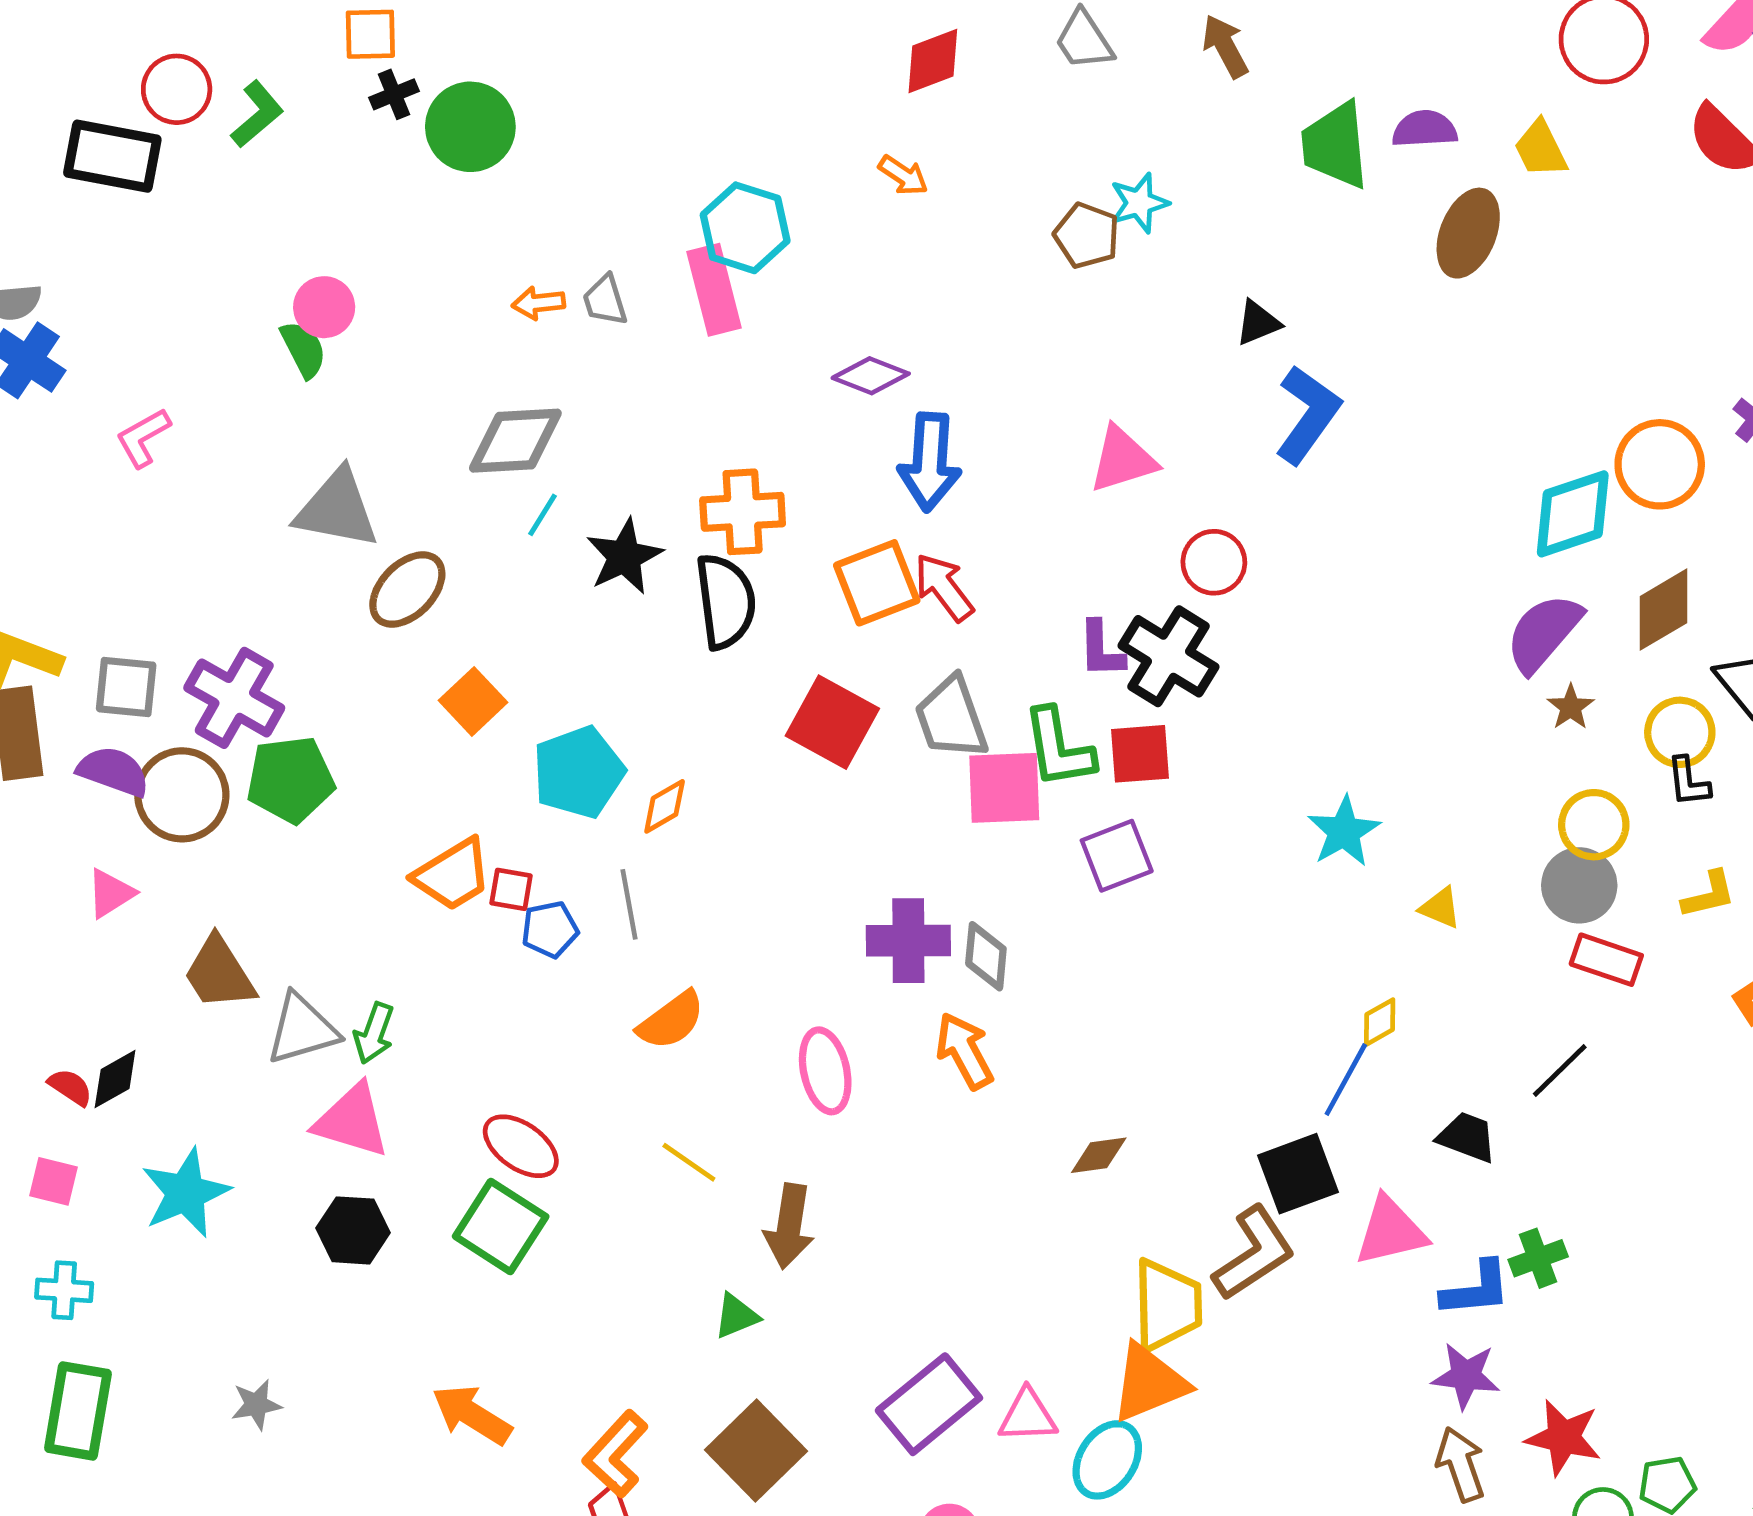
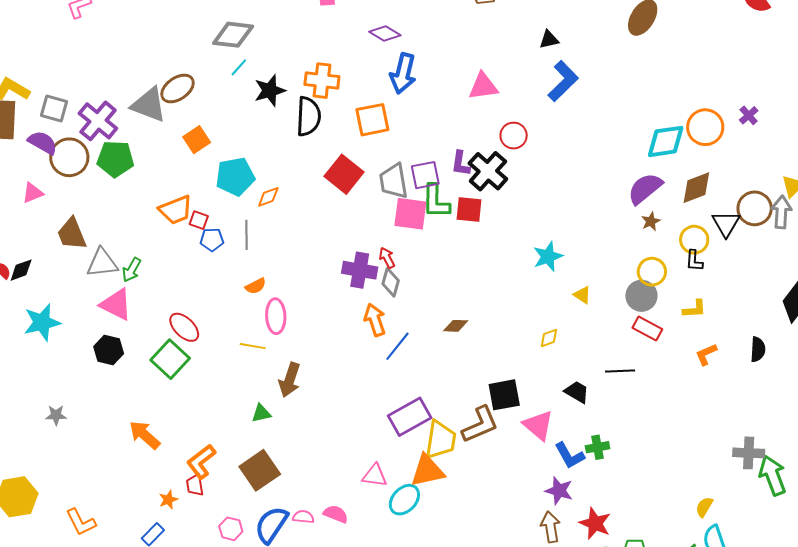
gray triangle: (337, 509) -> (149, 105), moved
red arrow: (944, 587) -> (387, 258), moved, size x0.7
purple square: (1117, 856) -> (425, 175), moved
orange semicircle: (671, 1020) -> (256, 286), size x0.7
black line: (1560, 1070) -> (620, 371), turned 32
pink ellipse: (825, 1071) -> (276, 316), moved
blue line: (1346, 1079) -> (397, 346), moved
brown diamond: (1099, 1155) -> (456, 326), moved
yellow line: (689, 1162) -> (253, 346), turned -35
pink triangle: (1391, 1231) -> (538, 425), turned 44
blue L-shape: (1476, 1289) -> (570, 456), turned 56
purple rectangle: (929, 1404) -> (410, 417), moved

